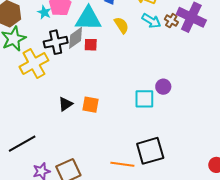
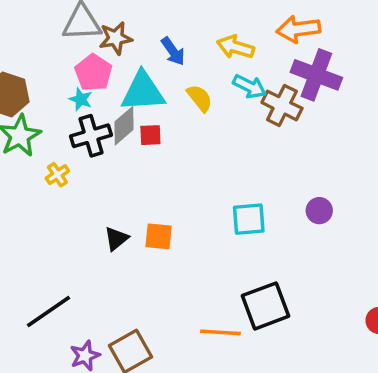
cyan star: (44, 12) -> (81, 99), moved
brown cross: (171, 21) -> (282, 105), moved, size x1.6
yellow cross: (34, 63) -> (57, 175), size x0.5
purple circle: (163, 87) -> (319, 211), moved

